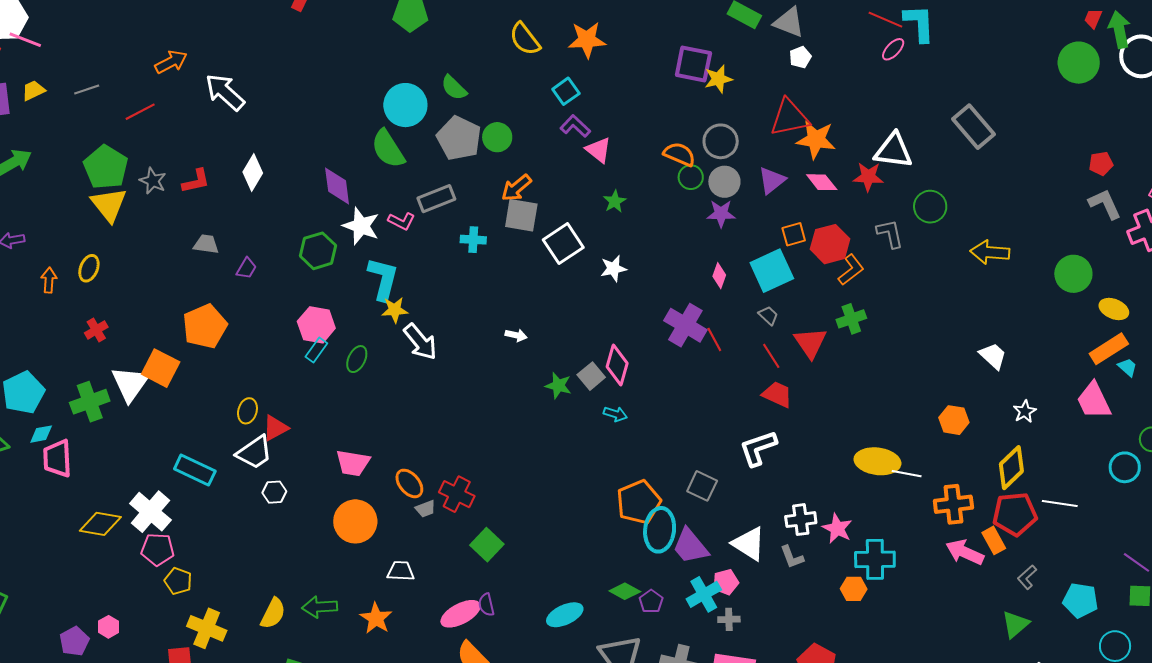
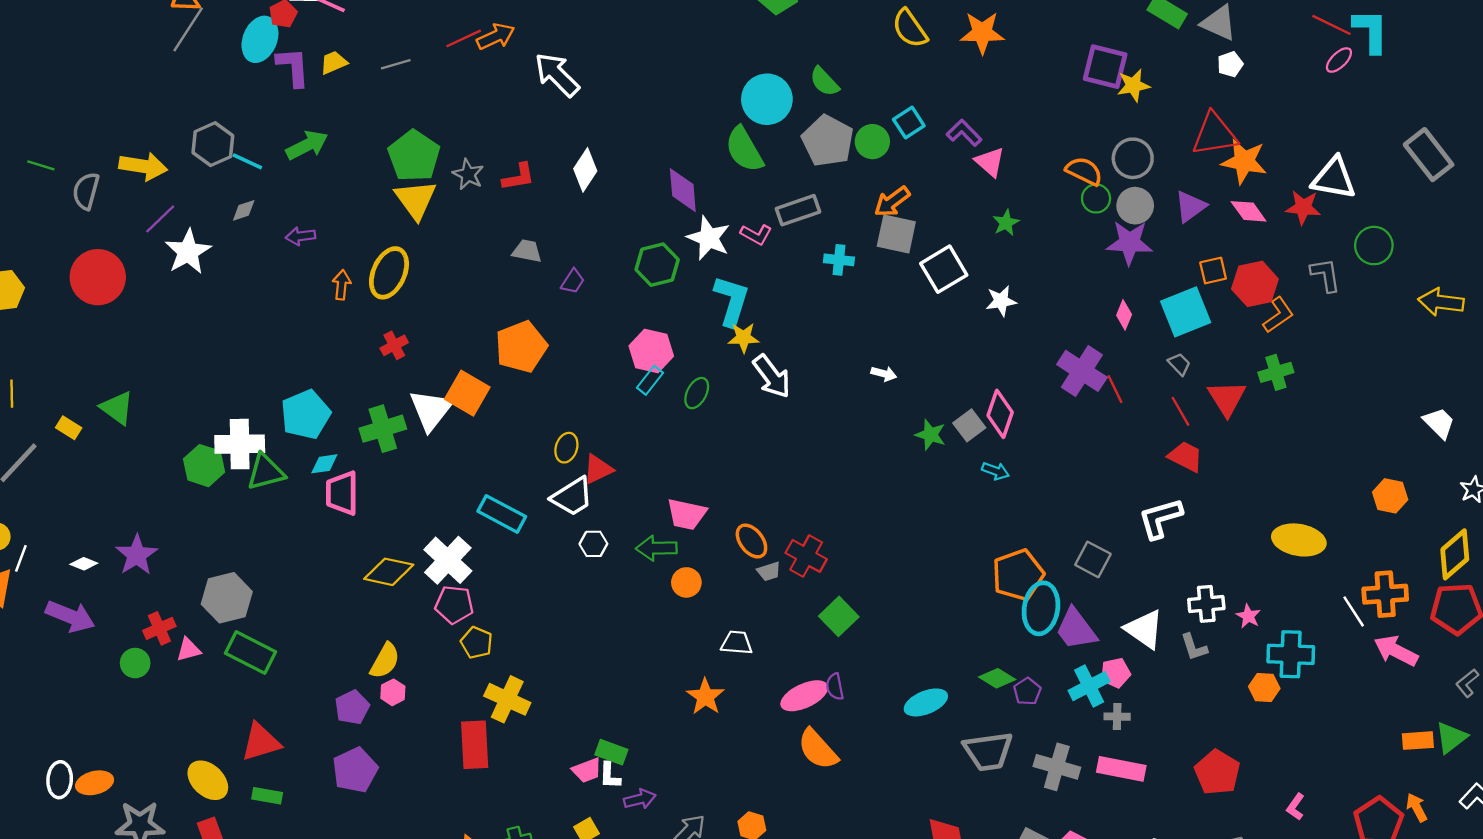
cyan square: (566, 91) -> (909, 123), moved
red line: (140, 112) -> (464, 38), moved
purple star: (721, 214) -> (1129, 243), size x1.4
yellow ellipse: (89, 268) -> (389, 273), size x1.6
white line: (907, 474) -> (1354, 611), moved, turned 44
orange circle: (355, 521) -> (686, 582), size x0.6
pink star: (837, 528) -> (1248, 616), size x0.7
orange rectangle: (994, 540) -> (1418, 741), moved, turned -68
green arrow: (320, 607) -> (656, 548), moved
yellow semicircle: (273, 613) -> (385, 661), moved

